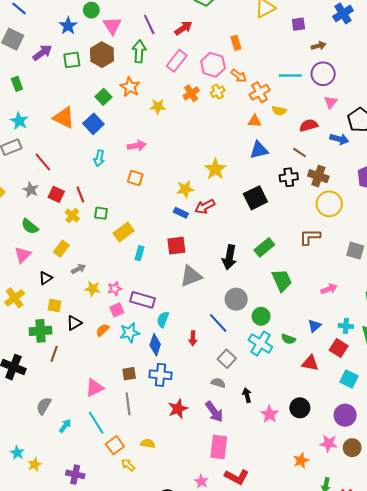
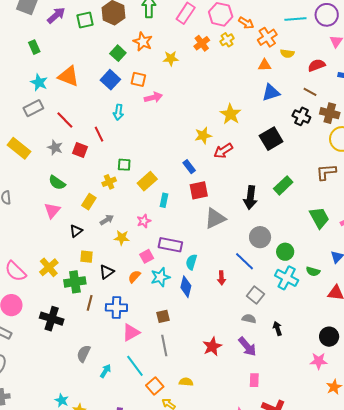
orange triangle: (64, 118) -> (68, 76), moved
black cross: (289, 177) -> (301, 116), turned 36
orange square: (135, 178) -> (138, 79), moved
red line: (80, 195) -> (99, 134), moved
blue rectangle: (181, 213) -> (189, 167), moved, turned 32
yellow cross: (72, 215) -> (109, 182), moved, turned 32
green trapezoid: (282, 280) -> (319, 218), moved
pink star: (115, 289) -> (144, 221), moved
yellow cross: (15, 298) -> (49, 267), moved
blue cross: (160, 375) -> (116, 308), moved
pink star: (270, 414) -> (319, 361), moved, turned -30
pink rectangle: (219, 447) -> (254, 380), size x0.6

